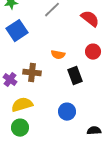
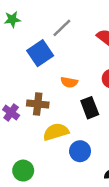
blue square: (17, 31) -> (40, 53), moved
yellow semicircle: (22, 105) -> (56, 132), moved

